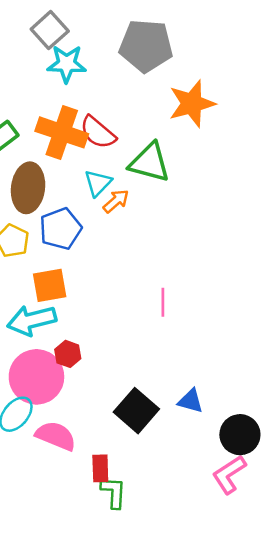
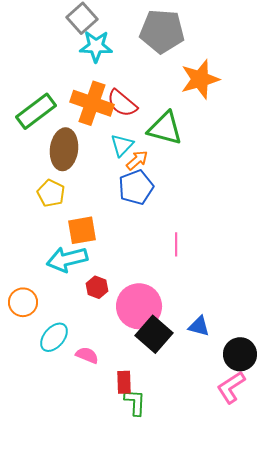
blue pentagon: (61, 229) -> (136, 187), moved
pink circle: (36, 377) -> (139, 306), moved
pink semicircle: (56, 436) -> (87, 355), size x0.7

